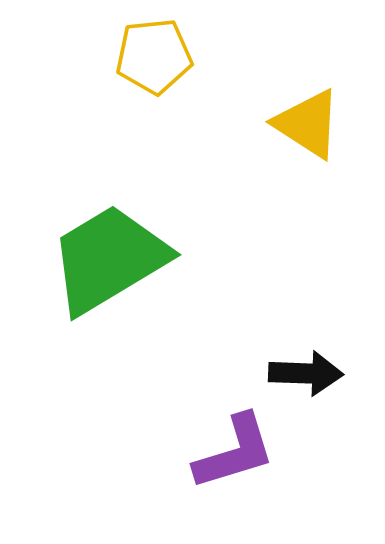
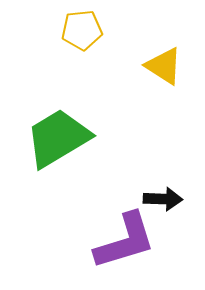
purple L-shape: (235, 452) -> (125, 241), size x1.4

